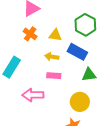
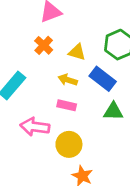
yellow circle: (80, 102) -> (69, 144), moved

